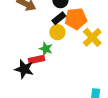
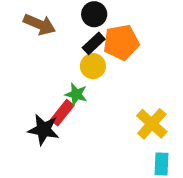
yellow cross: (92, 37) -> (152, 124), moved
red rectangle: (36, 59) -> (62, 113), turned -35

